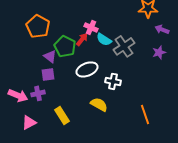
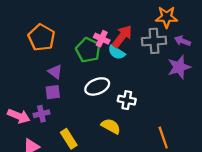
red arrow: (82, 39) -> (122, 36), moved, size x1.5
green pentagon: (65, 46) -> (88, 50), moved
gray cross: (124, 46) -> (154, 41), moved, turned 30
purple star: (159, 52) -> (179, 67), size x1.5

